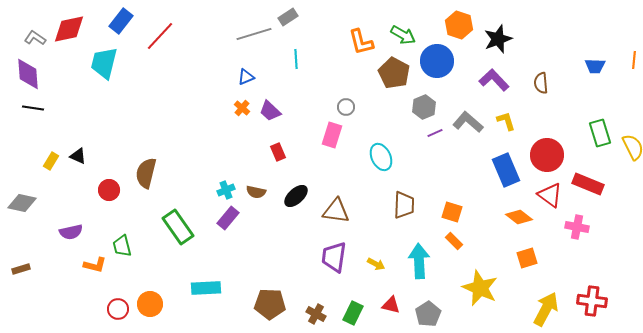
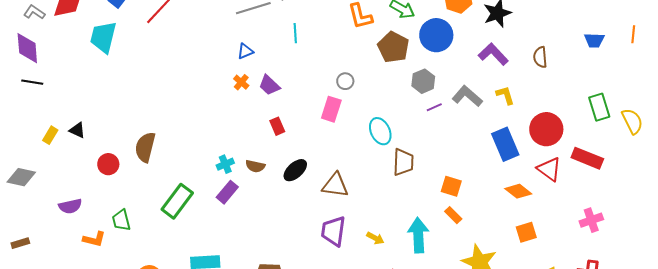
brown trapezoid: (404, 205) -> (403, 162), moved
green rectangle: (178, 227) -> (177, 201), turned 72
pink cross: (577, 227) -> (591, 220), moved, turned -30

